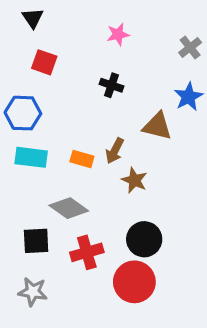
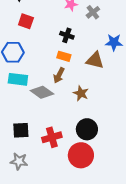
gray cross: (190, 48) -> (93, 12), moved
blue star: (188, 97) -> (114, 42), turned 30
brown arrow: (115, 151) -> (59, 75), moved
orange rectangle: (82, 159) -> (64, 56), moved
gray diamond: (69, 208) -> (42, 92), moved

